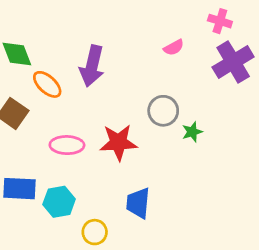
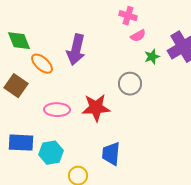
pink cross: (220, 21) -> (128, 16), moved
green star: (192, 132) -> (152, 57), moved

